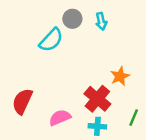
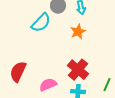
orange star: (120, 76) -> (78, 32), moved

